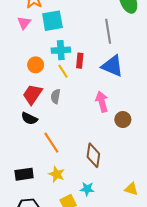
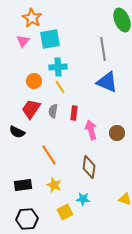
red rectangle: (80, 61) -> (74, 113), moved
pink arrow: (102, 102) -> (91, 130), moved
black semicircle: (29, 118) -> (17, 132), moved

